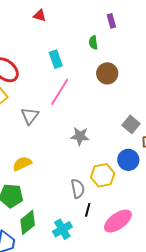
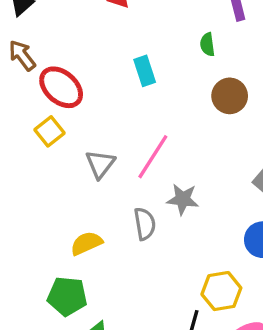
pink line: (60, 92) -> (153, 157), moved
yellow hexagon: (103, 175) -> (221, 291), moved
gray semicircle: (78, 189) -> (145, 224), moved

